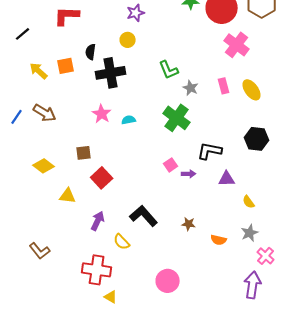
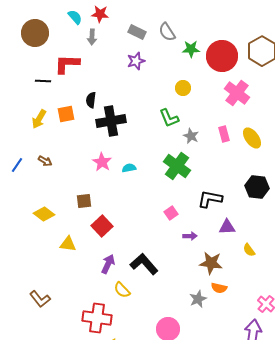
black line: (23, 34) -> (43, 81), moved, turned 42
yellow circle: (128, 40) -> (183, 88), moved
yellow arrow: (39, 71) -> (39, 119), turned -102
brown arrow: (45, 113) -> (45, 161), size x0.6
purple arrow: (189, 174) -> (190, 236), moved
purple arrow: (98, 221) -> (108, 264), moved
brown star: (189, 224) -> (211, 263), moved, size x1.6
gray star: (250, 233) -> (198, 299), moved

